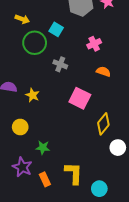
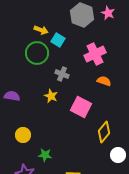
yellow arrow: (22, 19) -> (41, 30), moved
pink cross: (94, 44) -> (95, 54), size x1.5
yellow star: (33, 95) -> (51, 96), moved

